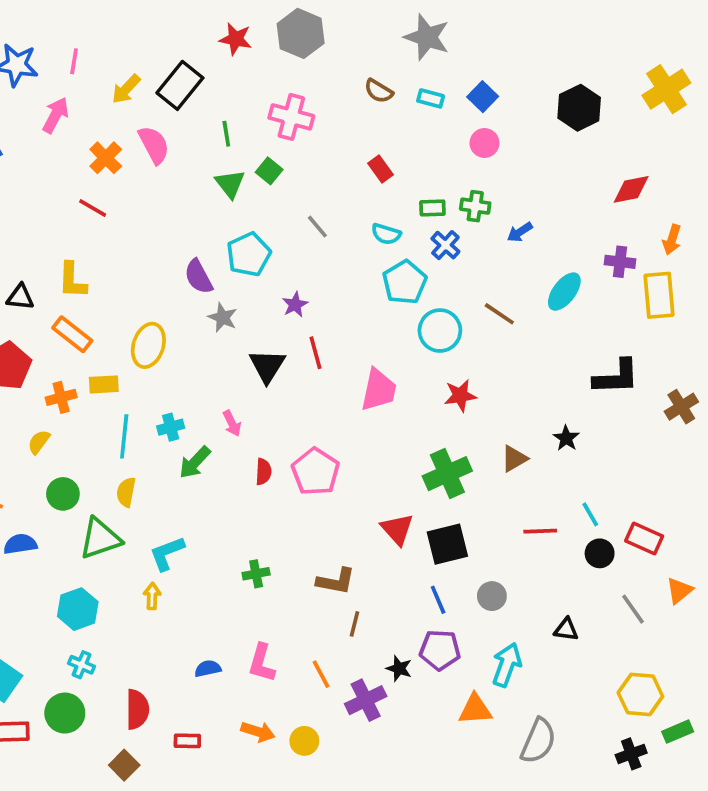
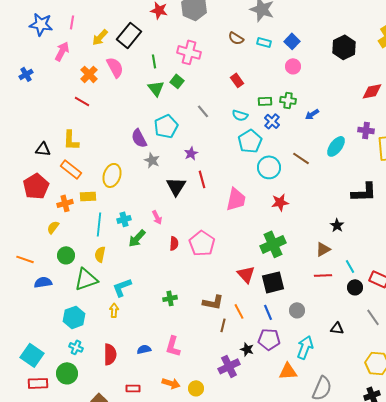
brown triangle: (514, 459) -> (323, 249), moved
orange line: (321, 674) -> (239, 311), moved
red semicircle: (137, 709) -> (110, 354), moved

